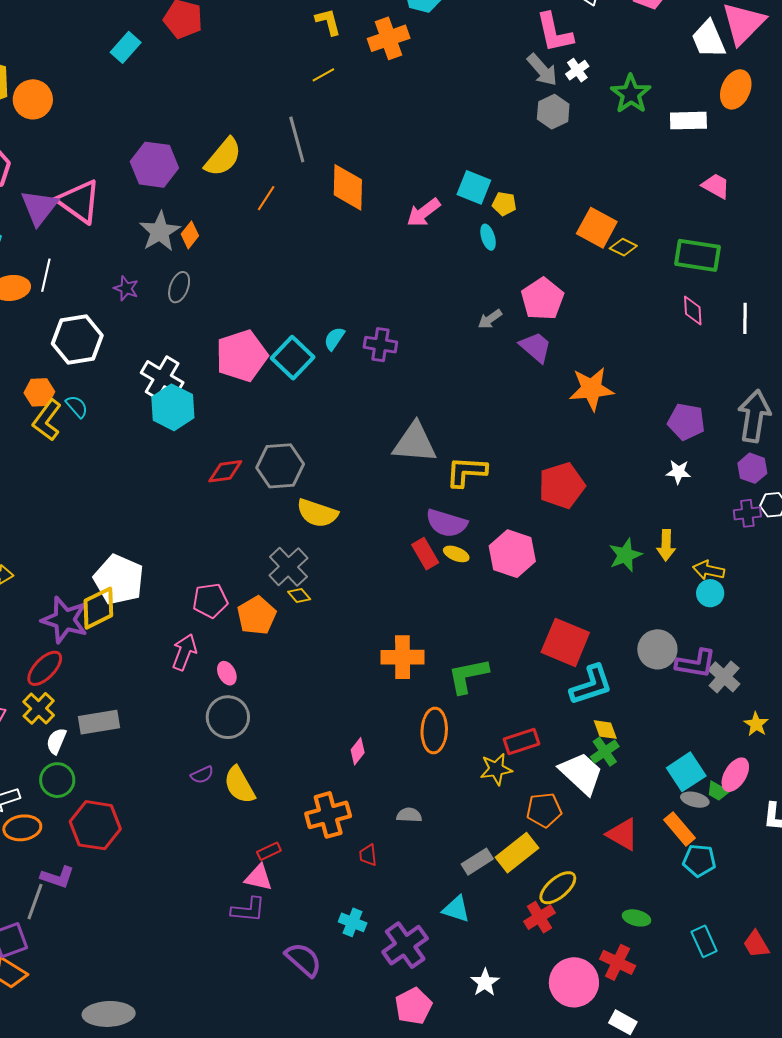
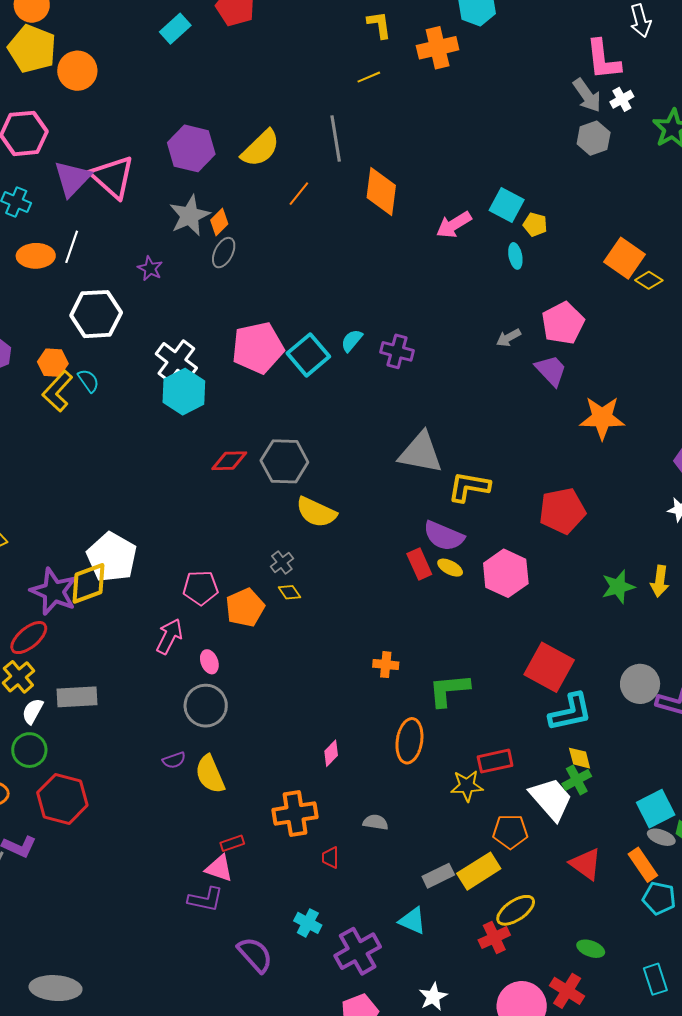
gray ellipse: (179, 287) -> (224, 253), moved
gray cross: (288, 567) -> (282, 562), size x0.6
orange cross: (403, 657) -> (386, 665), size x0.6

